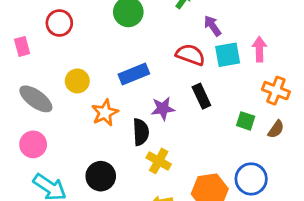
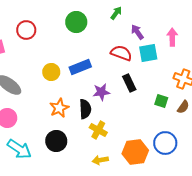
pink arrow: (259, 49) -> (172, 37), moved
yellow circle: (77, 81) -> (51, 72), moved
orange star: (105, 113) -> (59, 108), moved

